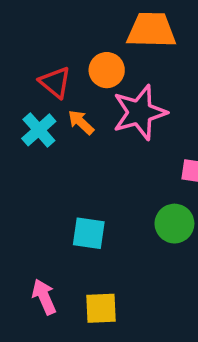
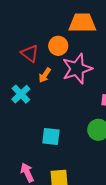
orange arrow: (81, 122) -> (45, 75), turned -98
cyan cross: (39, 130) -> (21, 94), moved

